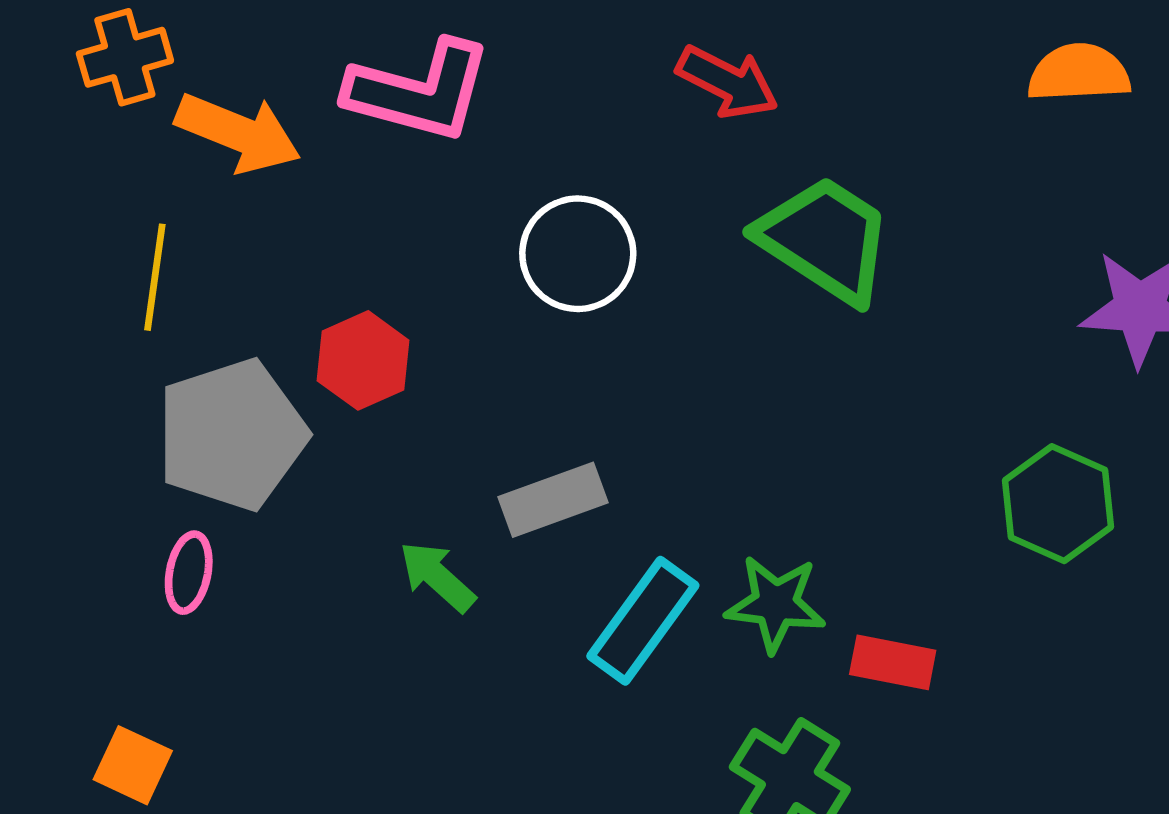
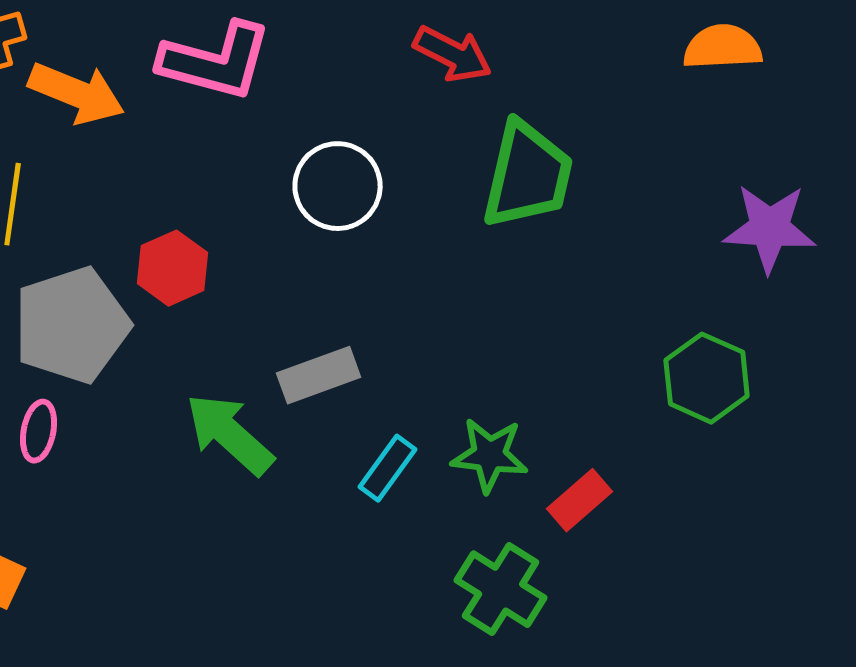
green trapezoid: (825, 239) -> (528, 175), turned 70
green arrow: (437, 576) -> (230, 434), size x1.5
cyan rectangle: (643, 621) -> (388, 468), size x0.7
red rectangle: (893, 662) -> (580, 500), turned -52

